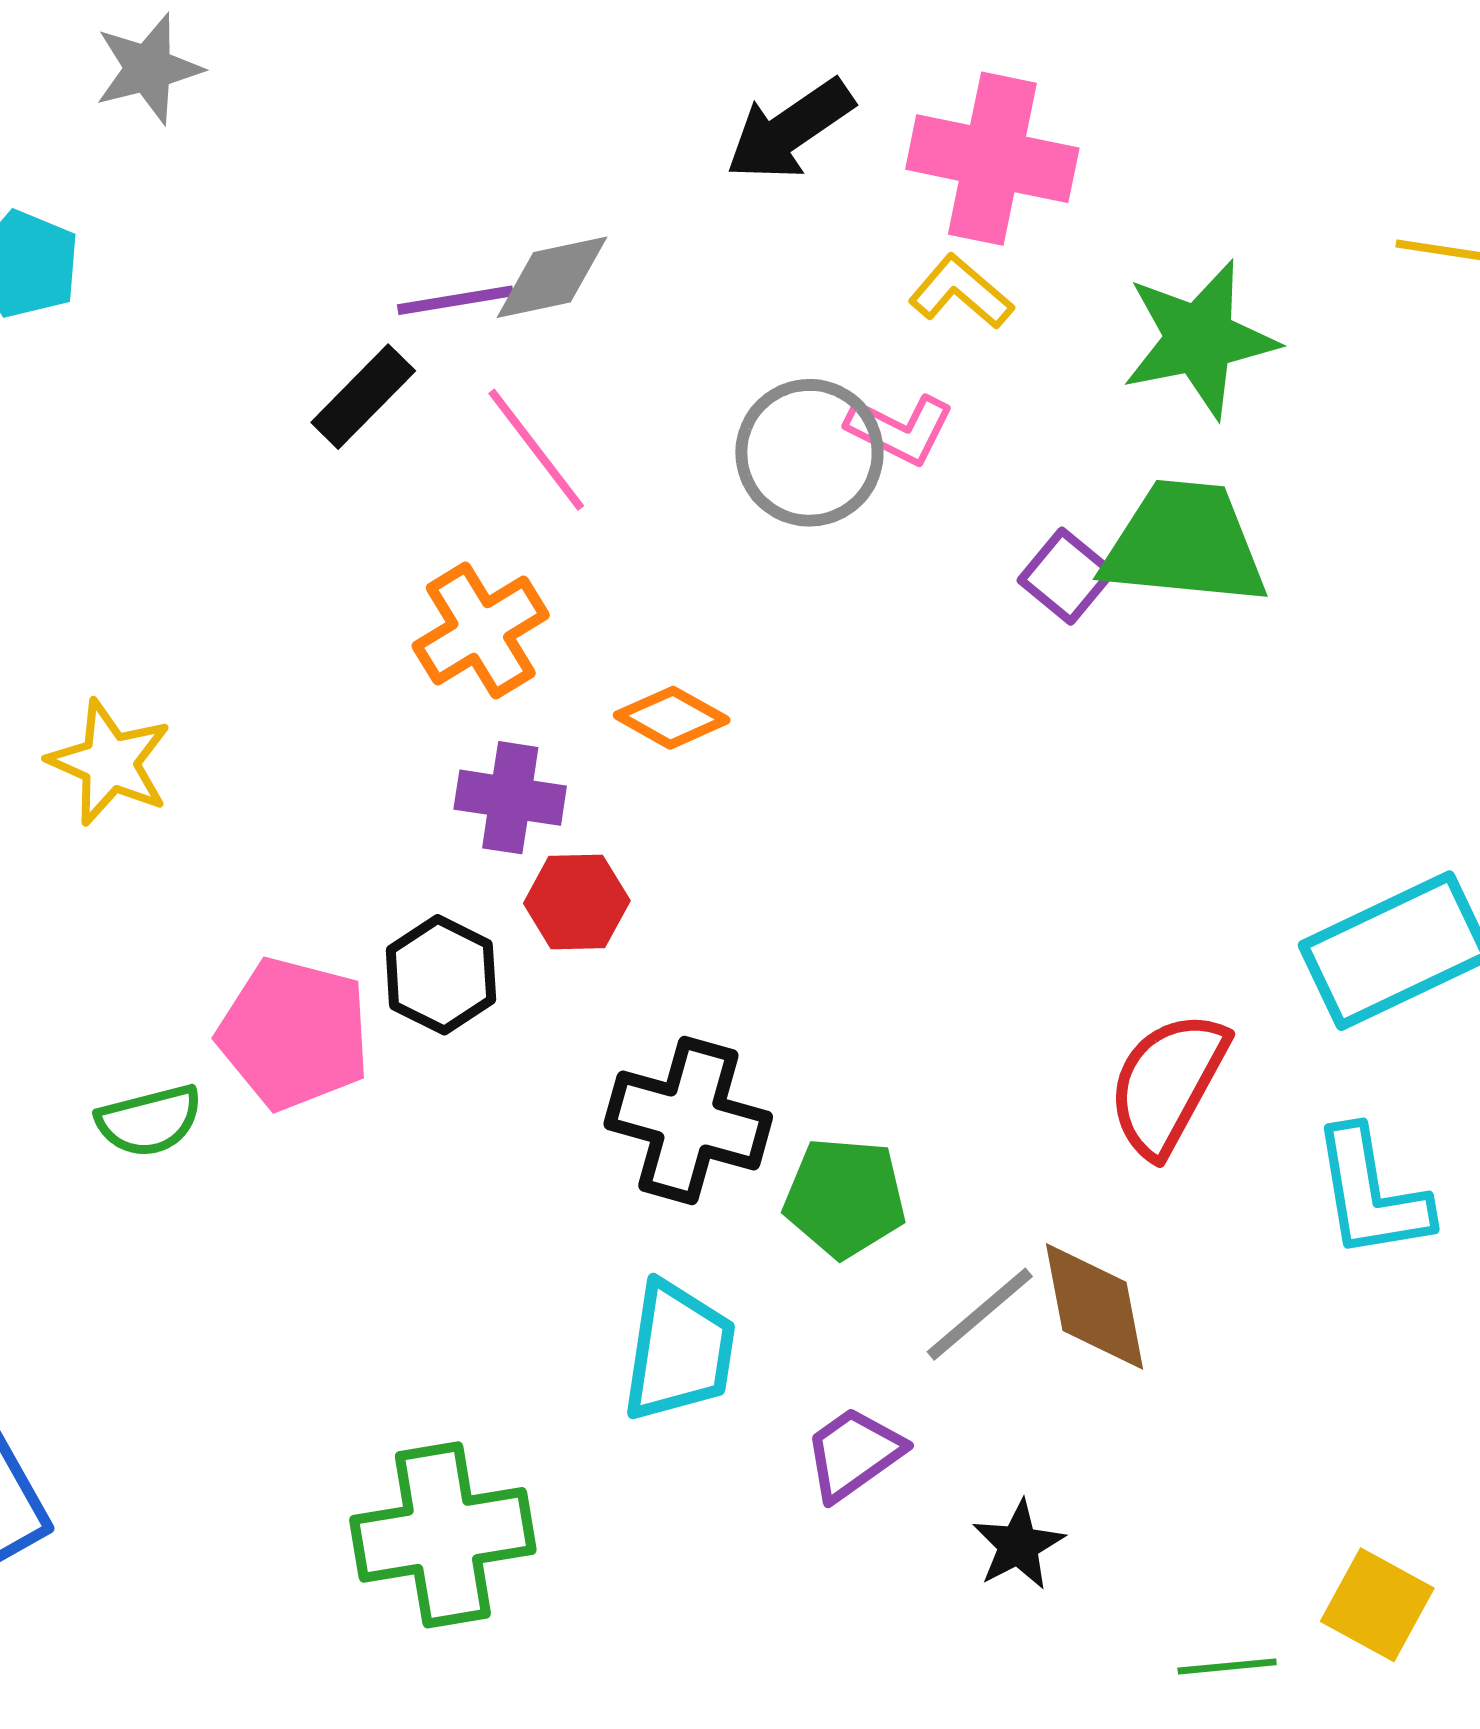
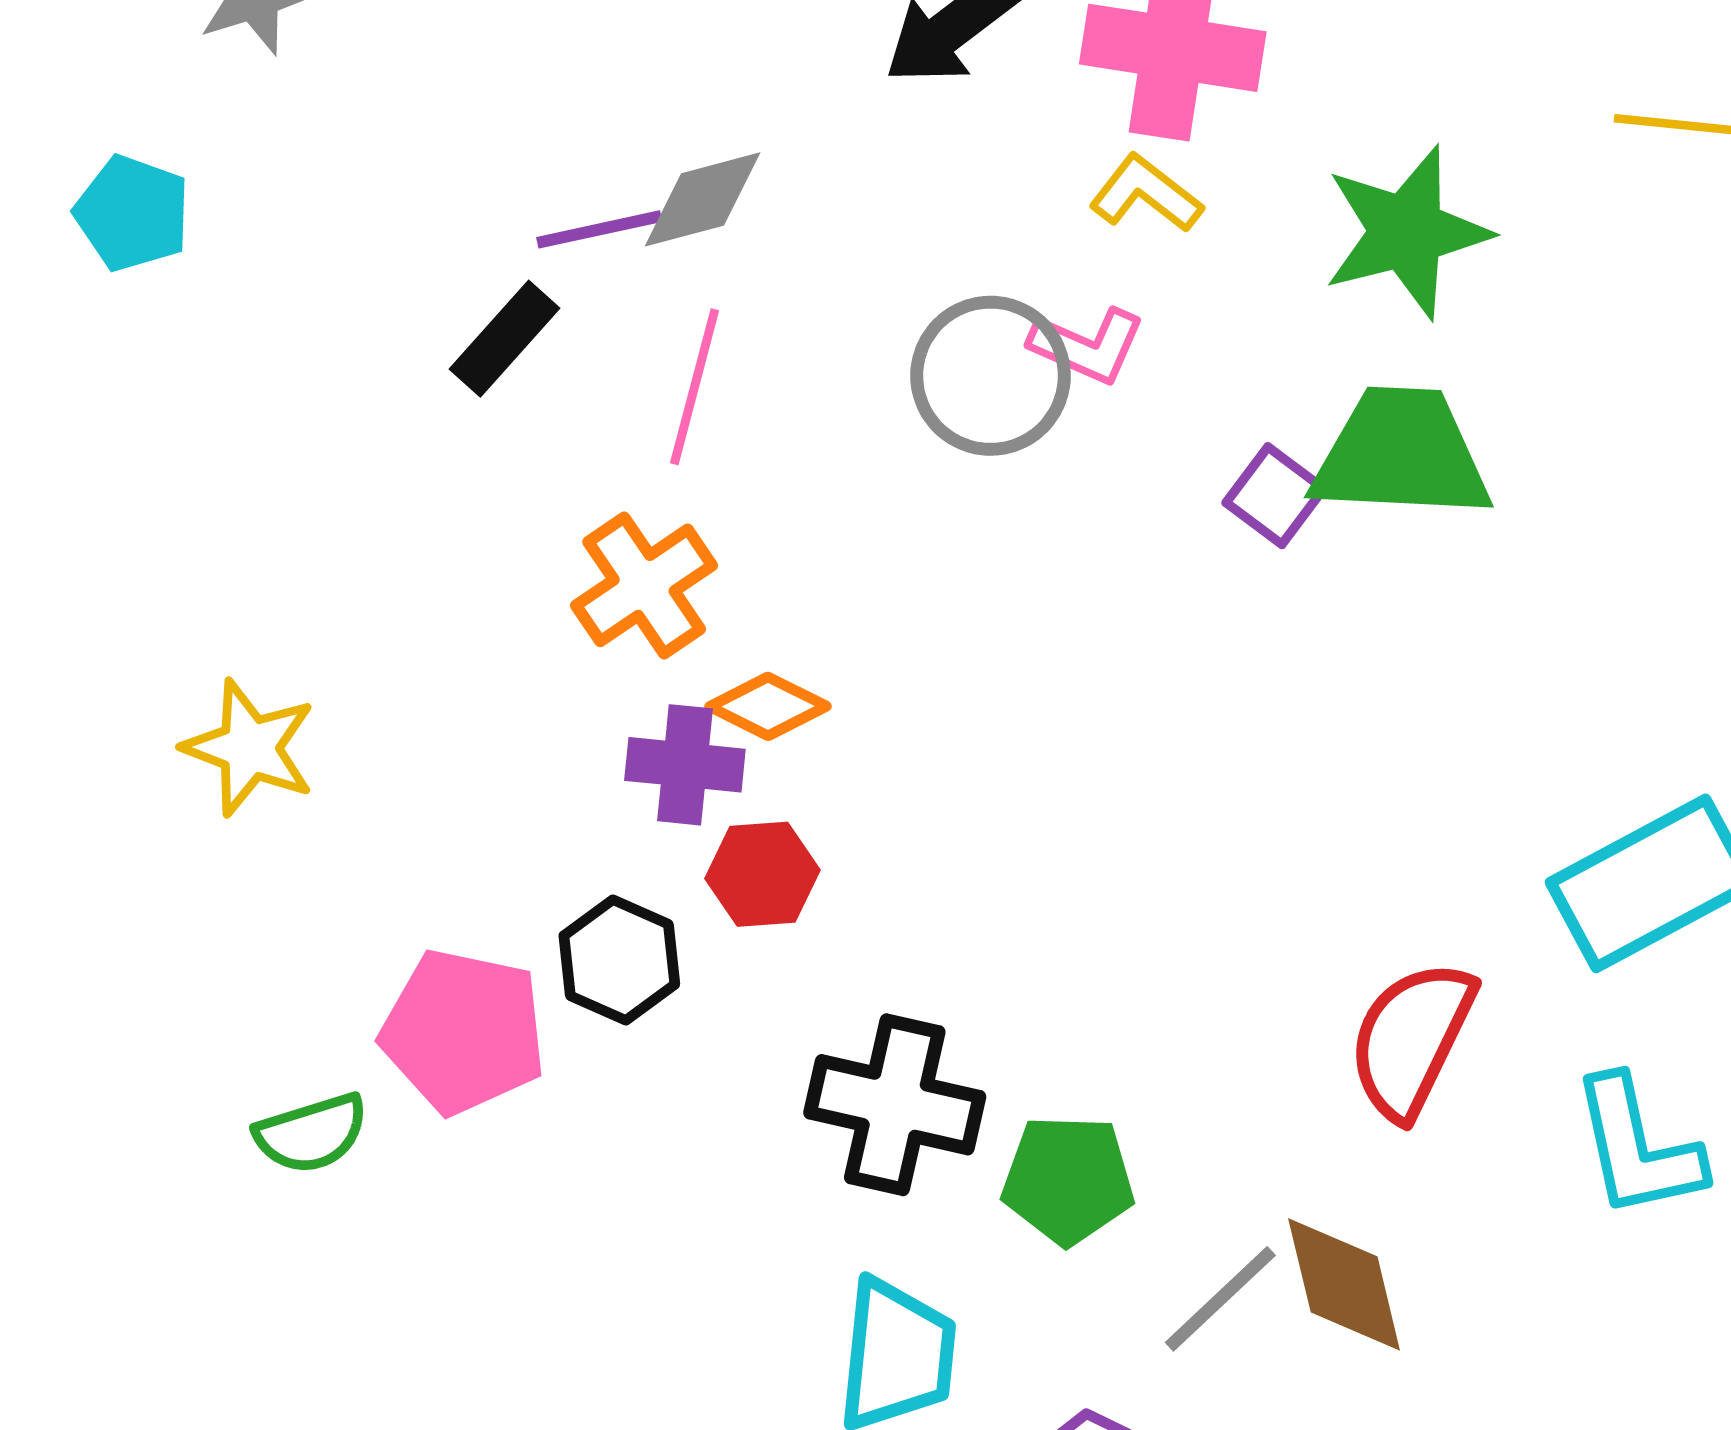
pink line: (536, 450) -> (695, 387), turned 55
orange diamond: (672, 718) -> (768, 706), moved

